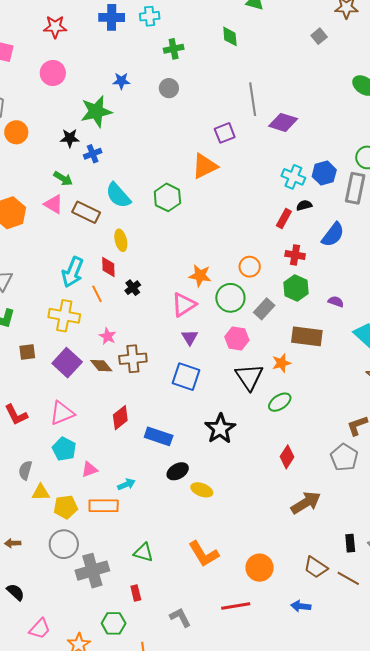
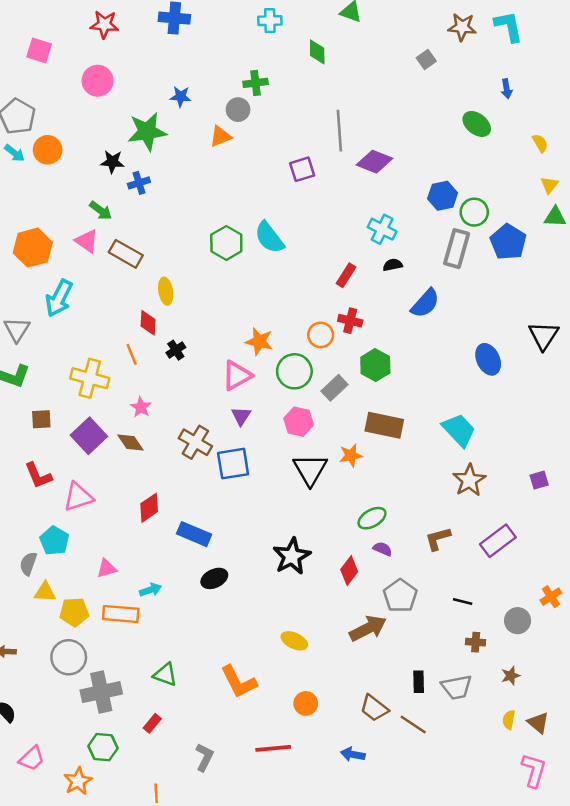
cyan cross: (150, 16) -> (270, 21), moved
green cross: (174, 49) -> (256, 83), moved
orange triangle: (205, 166) -> (220, 136), moved, size x0.7
blue hexagon: (324, 173) -> (443, 196), moved
cyan semicircle: (118, 195) -> (269, 237), moved
red rectangle: (284, 219) -> (346, 275), moved
red cross: (295, 255) -> (350, 321), moved
cyan arrow: (73, 272) -> (59, 298), moved
purple semicircle: (336, 302) -> (383, 549), moved
brown cross: (133, 359) -> (195, 442), moved, turned 32
blue square: (186, 377) -> (233, 464), turned -32
green ellipse: (280, 402) -> (372, 518), moved
red L-shape: (16, 415) -> (38, 476), moved
black star: (220, 429) -> (292, 556), moved
cyan pentagon: (64, 449) -> (54, 541), moved
gray pentagon: (344, 457) -> (400, 596), moved
yellow ellipse: (202, 490) -> (294, 641), moved
orange circle: (260, 568) -> (306, 703), size x0.7
red rectangle: (136, 593) -> (152, 723), turned 49
gray L-shape: (180, 617) -> (204, 757), turned 50
green hexagon: (114, 623) -> (103, 747), moved

